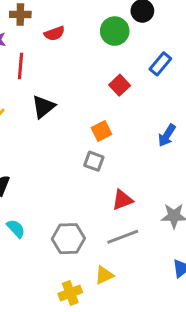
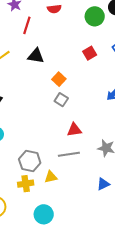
black triangle: (43, 107) -> (36, 56), turned 36
orange square: (102, 131) -> (59, 79), moved, turned -32
gray hexagon: (68, 239) -> (30, 161), moved

